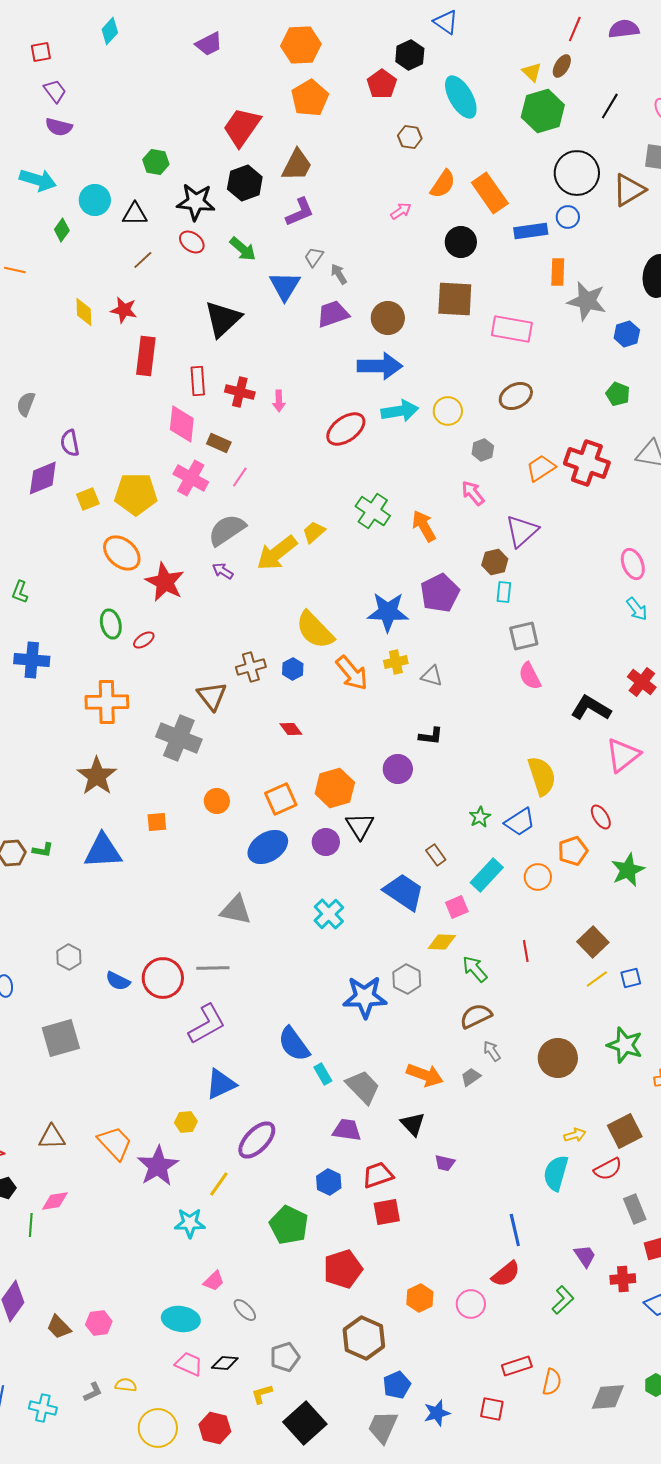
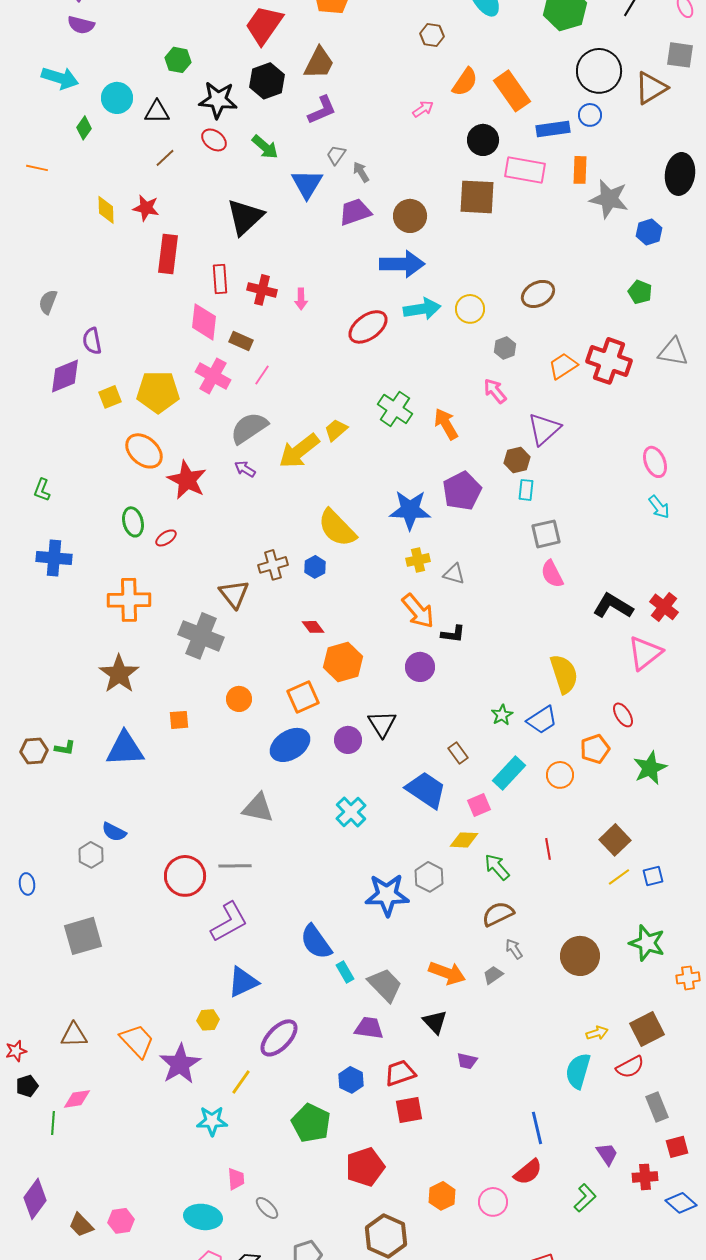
pink rectangle: (512, 329) -> (525, 170), moved
orange arrow: (352, 673) -> (418, 611), moved
red cross: (642, 682) -> (664, 607), moved
orange hexagon: (335, 788) -> (343, 662), moved
blue semicircle: (118, 981) -> (114, 832), moved
pink trapezoid: (214, 1281) -> (236, 1179), turned -50

